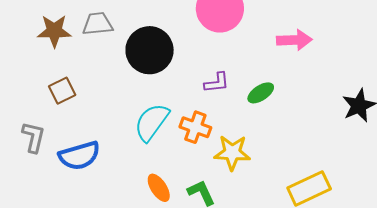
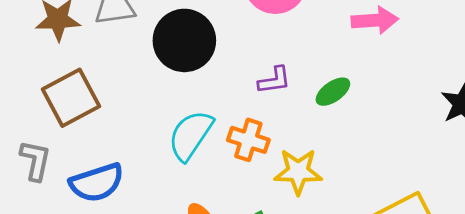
brown square: (62, 91) -> (71, 98), size x1.6

